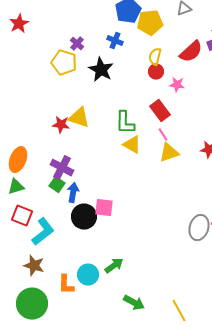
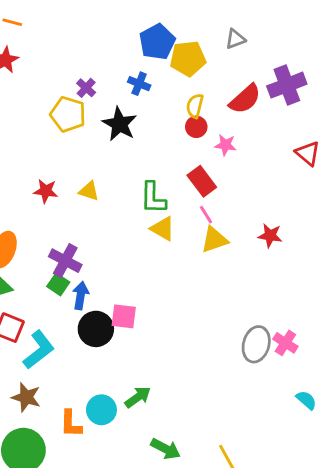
yellow triangle: (79, 118) -> (89, 191), size x0.7
red star: (61, 125) -> (46, 191), moved

